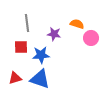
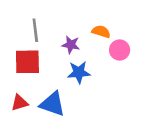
red square: (21, 47) -> (27, 62), size x1.5
blue star: (41, 55) -> (79, 72), moved

